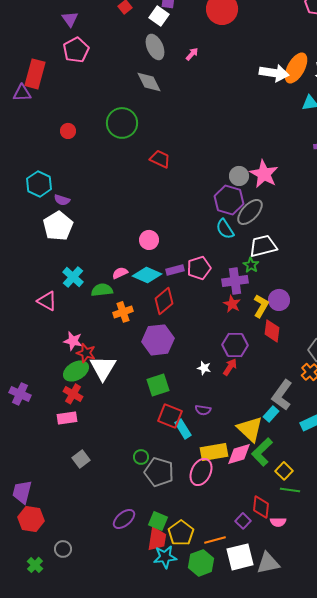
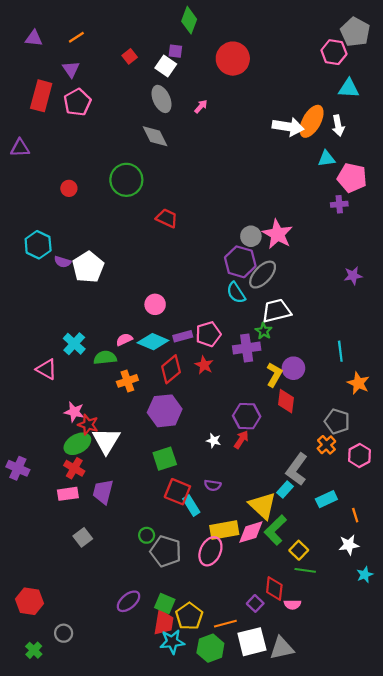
red rectangle: (35, 74) -> (41, 96), moved
white pentagon: (58, 226) -> (88, 267), moved
red star: (232, 304) -> (204, 365), moved
purple trapezoid: (22, 492) -> (103, 492), moved

